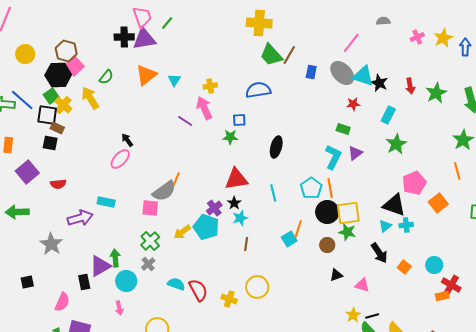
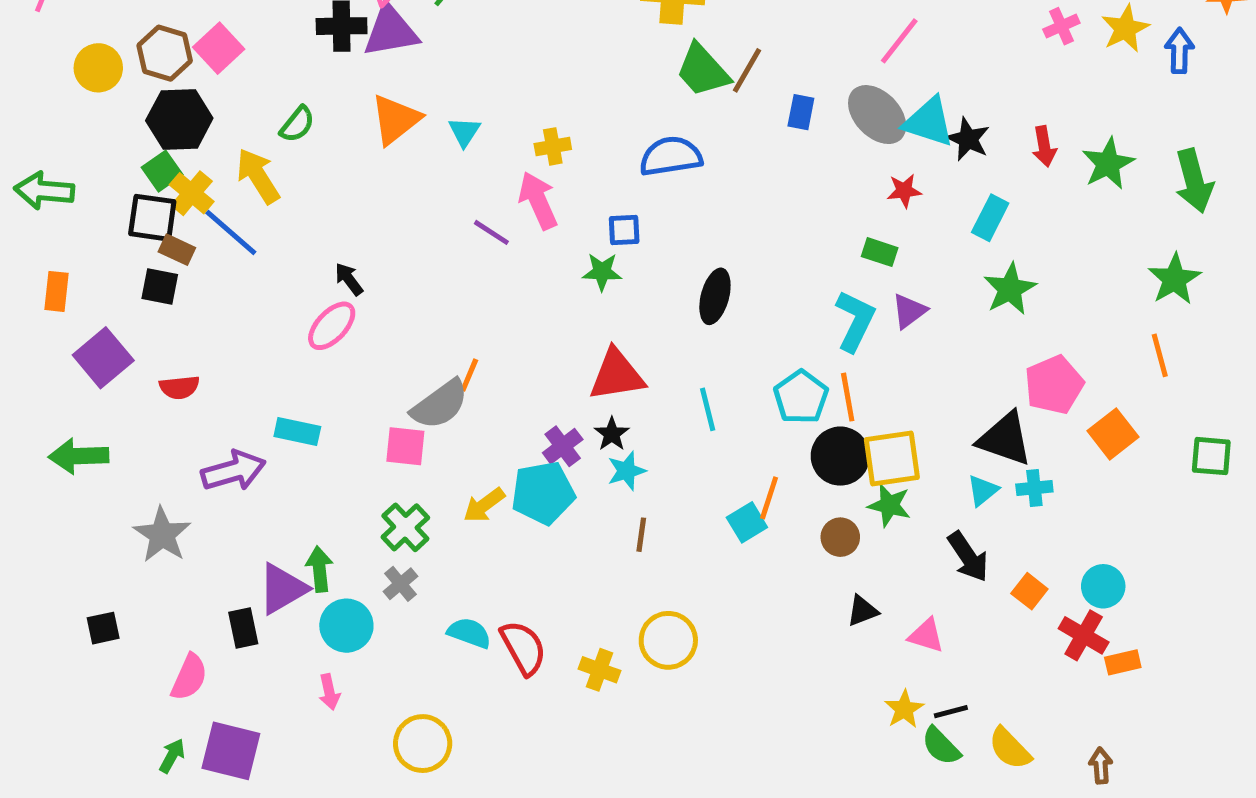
brown hexagon: (66, 51) -> (165, 53), moved
pink square: (74, 66) -> (219, 48), moved
blue line: (22, 100) -> (231, 232), moved
cyan pentagon: (206, 227) -> (543, 493), turned -30
red cross: (451, 285) -> (1084, 635), moved

